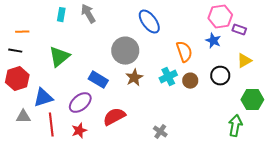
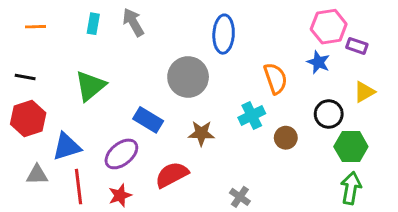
blue ellipse: (149, 22) -> (224, 34), turned 40
orange line: (22, 32) -> (36, 27), moved
brown star: (134, 78) -> (201, 133), moved, turned 30
brown circle: (190, 81) -> (286, 138), moved
green hexagon: (252, 100) -> (351, 147), moved

